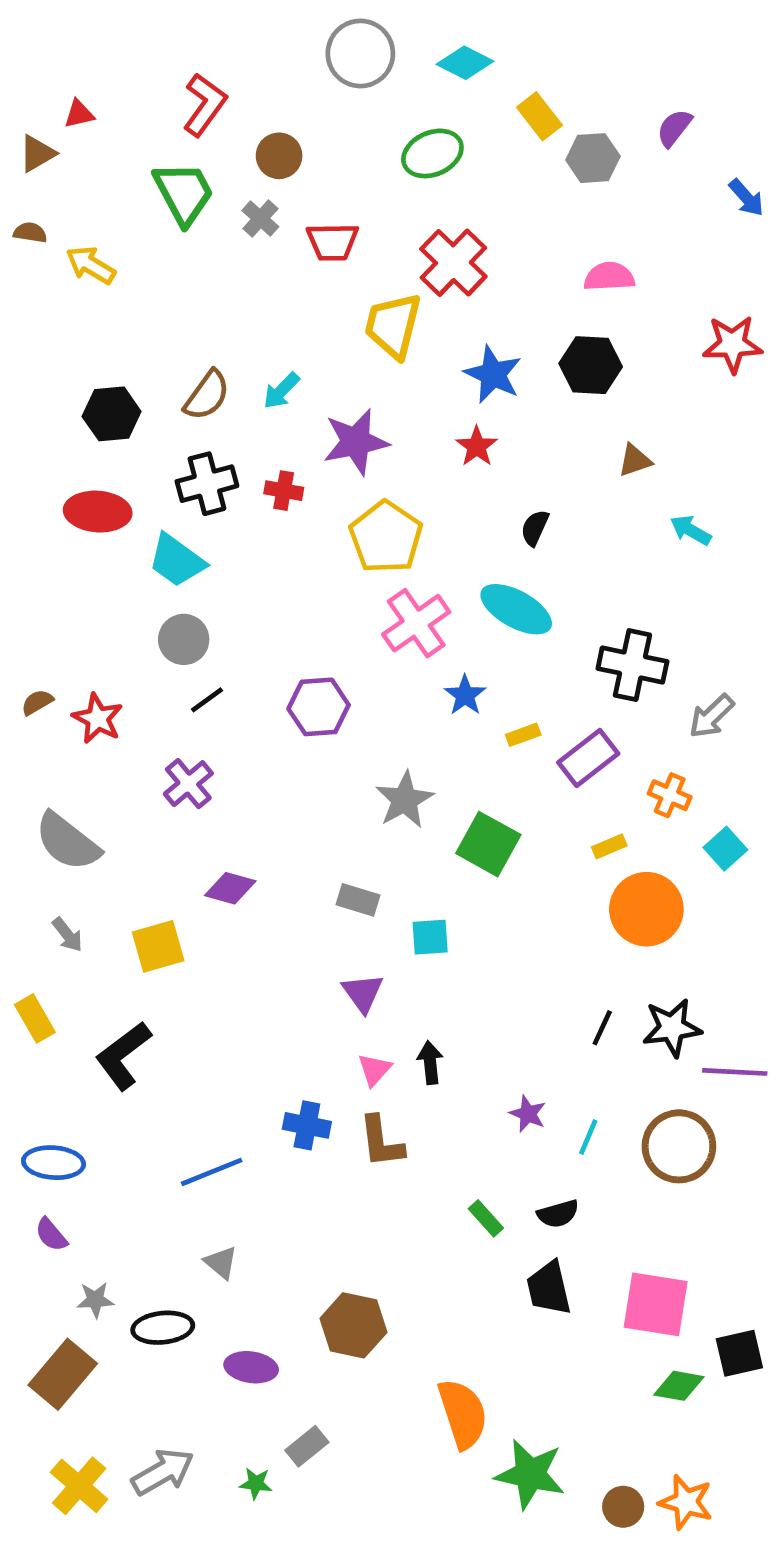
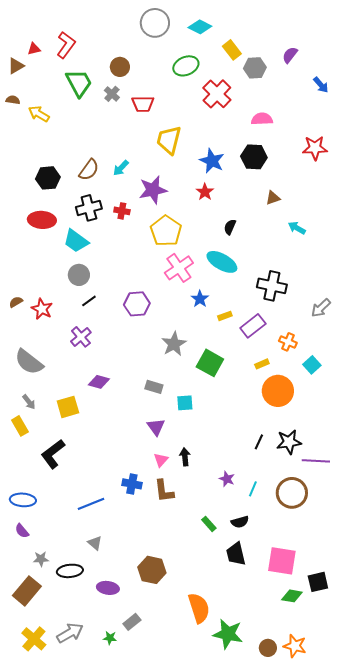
red L-shape: (205, 105) -> (66, 45), moved
red cross: (453, 263) -> (217, 94), moved
gray arrow: (712, 716) -> (321, 308), moved
yellow rectangle: (35, 1018) -> (20, 426), moved

